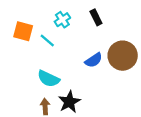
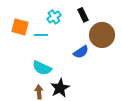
cyan line: (47, 41) -> (41, 35), turned -40
brown circle: (123, 56) -> (102, 35), moved

